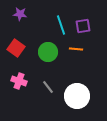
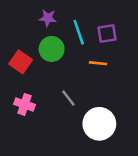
purple star: (20, 14) -> (48, 18), moved
green circle: (48, 52) -> (52, 49), moved
gray line: (48, 87) -> (68, 98), moved

